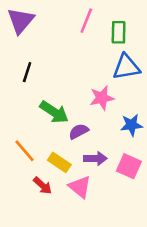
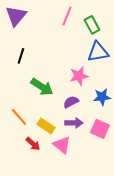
green rectangle: (119, 32) -> (92, 25), turned -30
purple semicircle: (79, 131) -> (71, 102), moved

